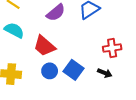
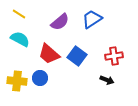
blue square: (74, 70) -> (77, 56), moved
blue circle: (50, 71) -> (40, 78), moved

